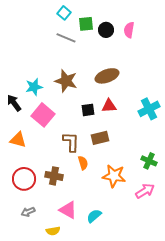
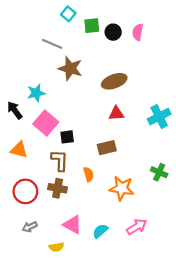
gray line: (66, 38) -> (52, 44), moved
brown star: (66, 81) -> (70, 68), moved
black square: (88, 110) -> (67, 137), moved
brown L-shape: (71, 142) -> (60, 160), moved
pink arrow: (145, 191) -> (137, 227), moved

